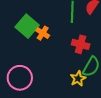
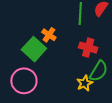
green square: (27, 26) -> (34, 49), moved

